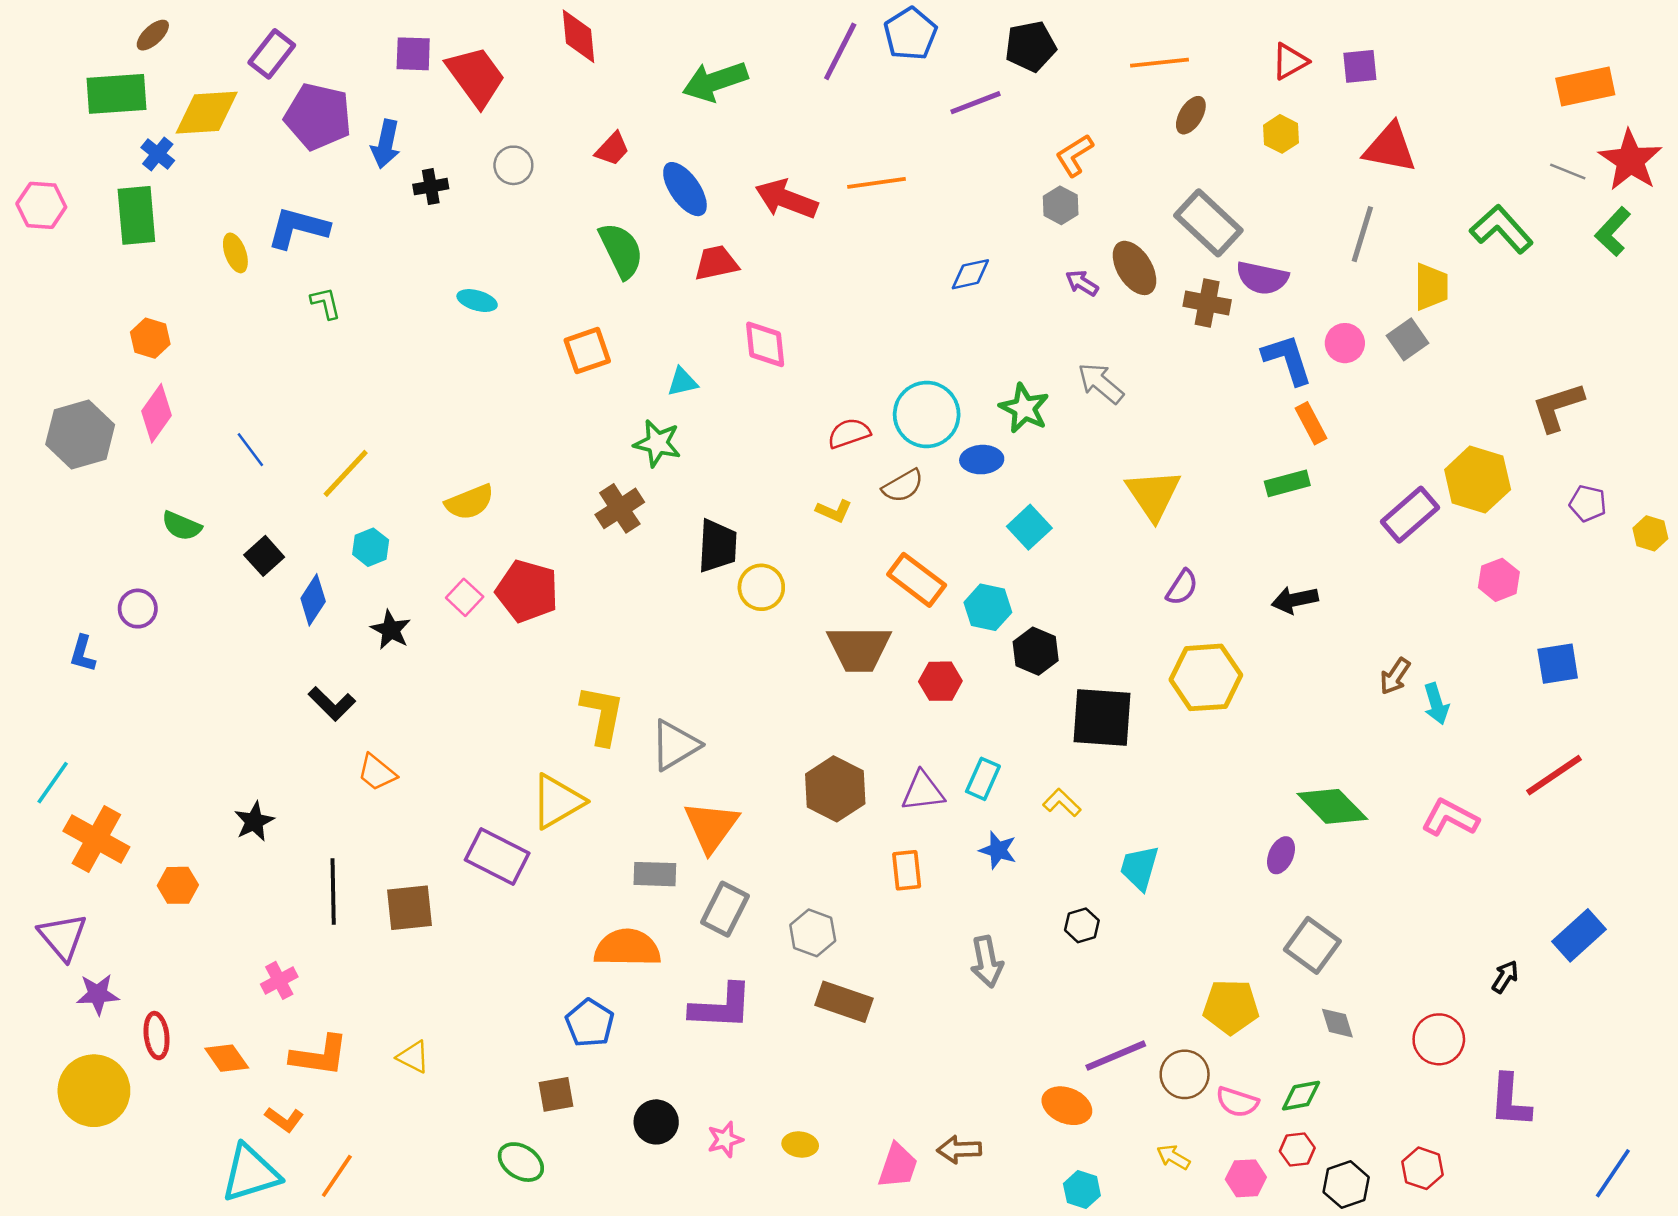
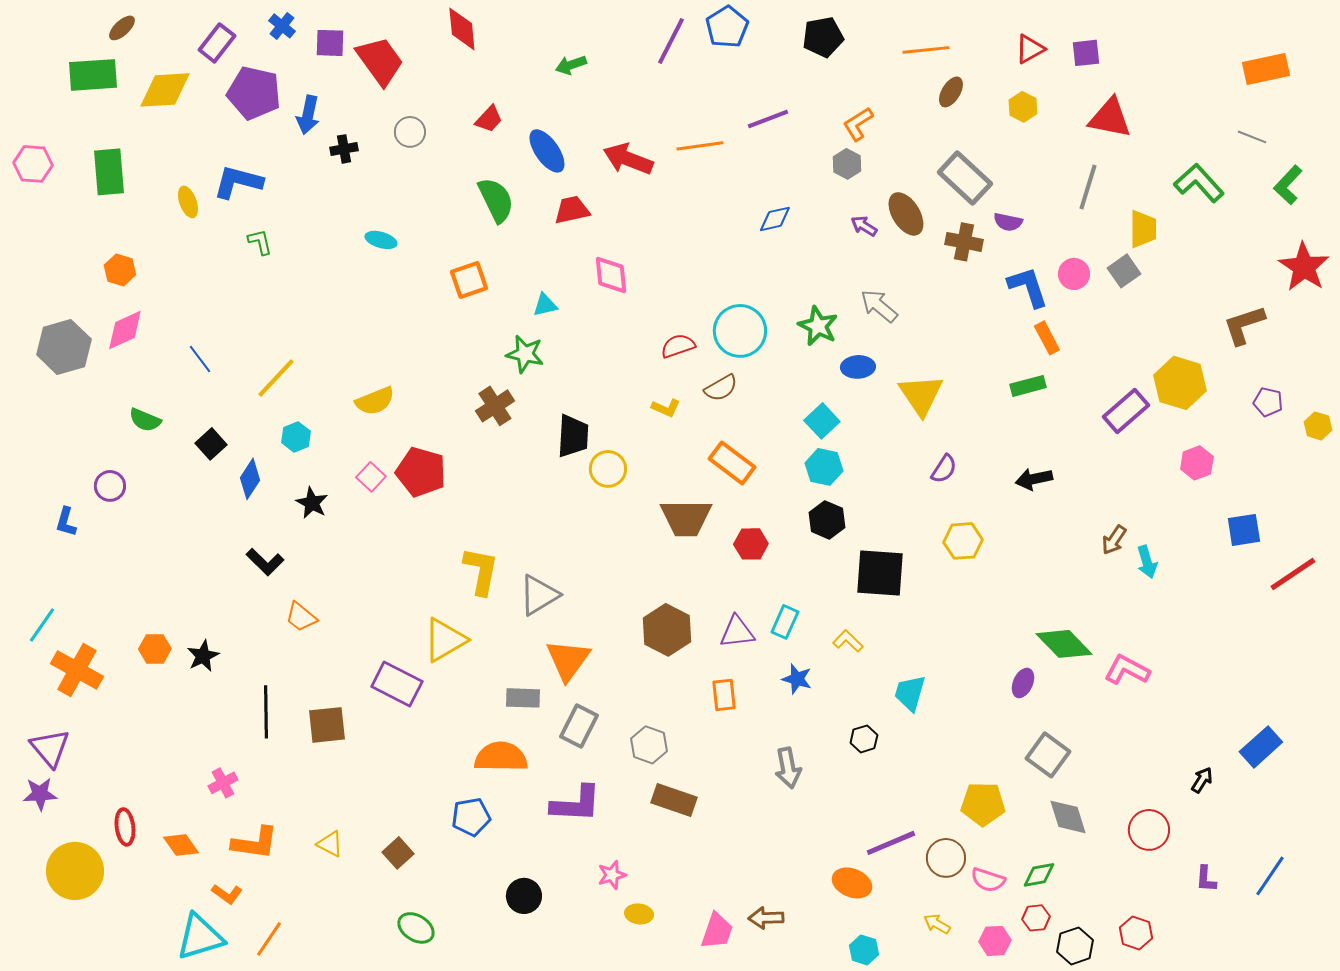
green arrow: (715, 81) -> (571, 65), size x0.6
purple line: (975, 103) -> (768, 119), moved
blue cross: (158, 154) -> (282, 26), moved
red star: (1630, 160) -> (1304, 267), moved
purple semicircle: (1262, 278) -> (1008, 222), size x0.7
pink diamond: (157, 413) -> (125, 330), turned 30
blue ellipse: (982, 460) -> (858, 367), moved
cyan hexagon: (988, 607) -> (824, 467), moved
yellow hexagon: (1206, 677) -> (963, 541), size x0.7
red line: (1554, 775) -> (1293, 574), moved
pink L-shape: (1450, 818) -> (1127, 670), moved
orange hexagon: (178, 885) -> (155, 649), moved
purple star: (98, 994) -> (40, 794), moved
blue pentagon: (590, 1023) -> (471, 817), turned 30
gray diamond: (1337, 1023) -> (1068, 817), size x1.4
brown square: (556, 1094) -> (398, 853), moved, turned -32
purple L-shape: (1510, 1101) -> (1206, 879), size x0.6
pink star: (725, 1139) -> (612, 875), moved
blue line: (1613, 1173) -> (1270, 876), moved

